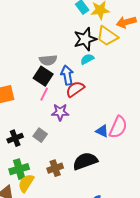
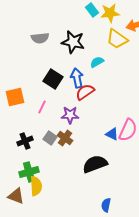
black star: (85, 39) -> (73, 42), moved, turned 30
gray semicircle: (48, 60) -> (40, 38), moved
pink line: (44, 94) -> (42, 107), moved
brown cross: (55, 168) -> (65, 138), moved, turned -35
yellow semicircle: (26, 183) -> (36, 186), turned 144

